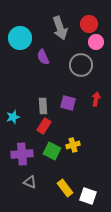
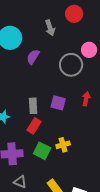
red circle: (89, 24) -> (74, 14), moved
gray arrow: (60, 28) -> (50, 28), size x0.7
pink circle: (96, 42) -> (89, 50), moved
purple semicircle: (43, 57) -> (33, 57), turned 56

